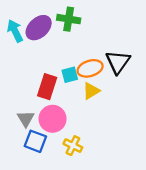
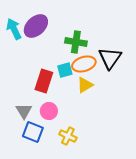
green cross: (69, 19) -> (76, 42), moved
pink circle: (53, 119) -> (49, 111), size x0.7

